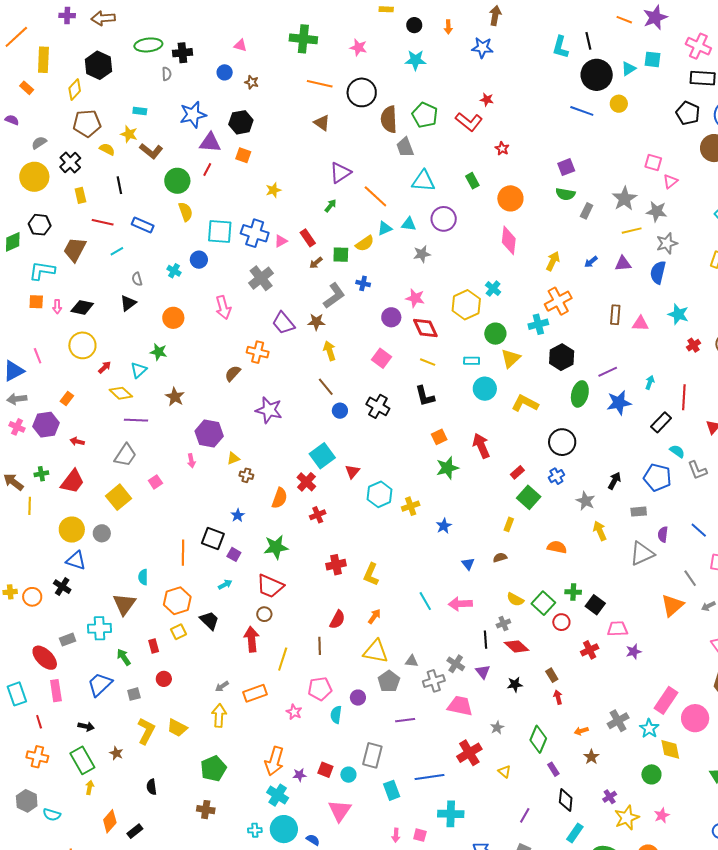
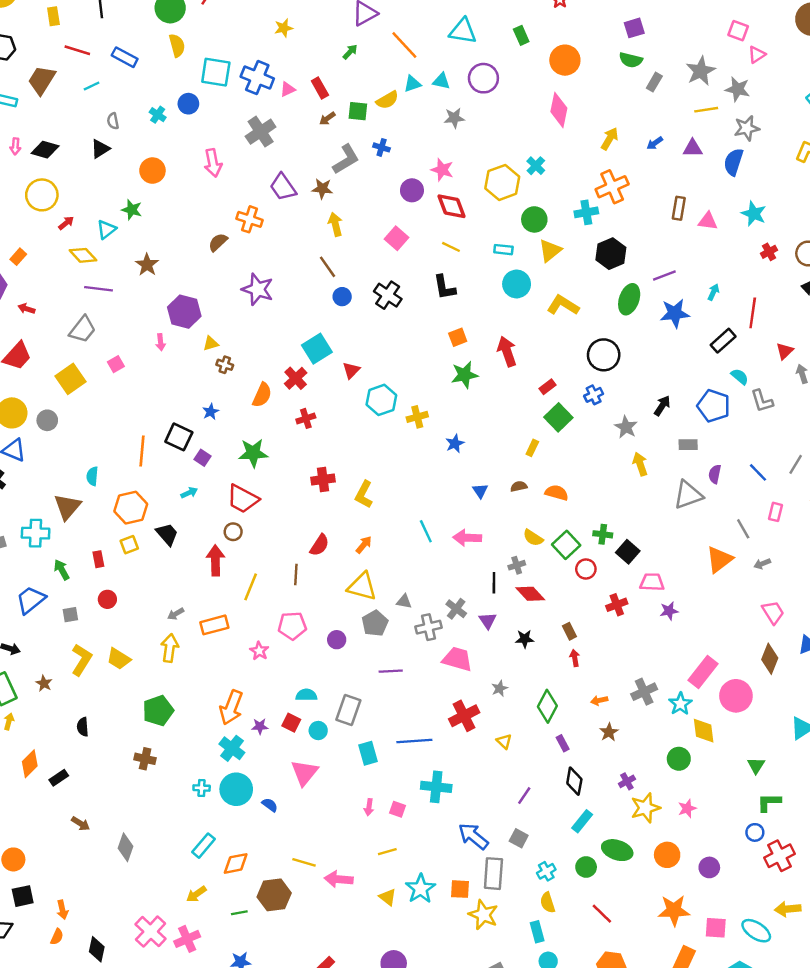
orange semicircle: (557, 547) -> (557, 493), moved
cyan semicircle: (336, 715) -> (306, 695), moved, turned 78

